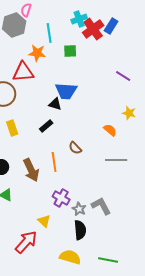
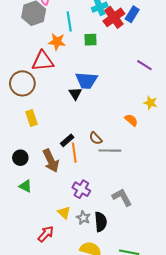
black triangle: (55, 104) -> (75, 94), turned 40
black rectangle: (46, 126) -> (67, 140), moved
gray line: (116, 160) -> (110, 151), moved
gray star: (79, 209) -> (83, 218), moved
red arrow: (26, 242) -> (46, 234), size x0.7

